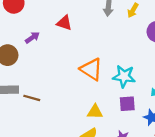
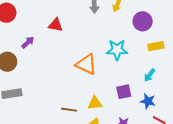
cyan star: (124, 76) -> (117, 50), moved
brown line: (32, 98) -> (69, 110), moved

